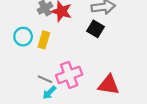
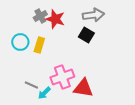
gray line: (45, 79) -> (31, 85), moved
red triangle: (109, 85) -> (83, 88), moved

